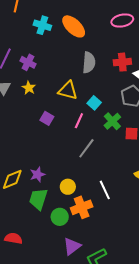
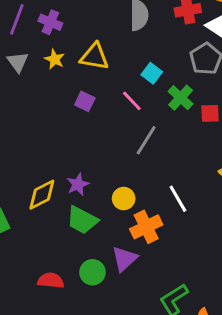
yellow triangle: (68, 90) -> (94, 57), moved
pink line: (79, 121) -> (132, 101), turned -63
green trapezoid: (38, 199) -> (82, 220), turned -75
green circle: (60, 217) -> (92, 272), moved
purple triangle: (72, 246) -> (124, 259), moved

